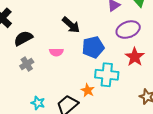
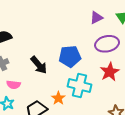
black arrow: (71, 25) -> (39, 65), moved
pink semicircle: (56, 52) -> (13, 85), moved

